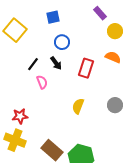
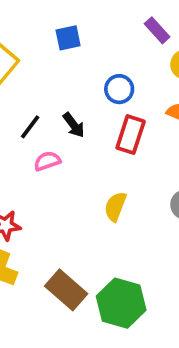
blue circle: (62, 42) -> (119, 89), moved
pink semicircle: (42, 82) -> (47, 161), turned -88

